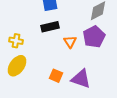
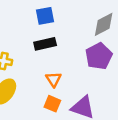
orange triangle: (70, 42) -> (54, 79), moved

